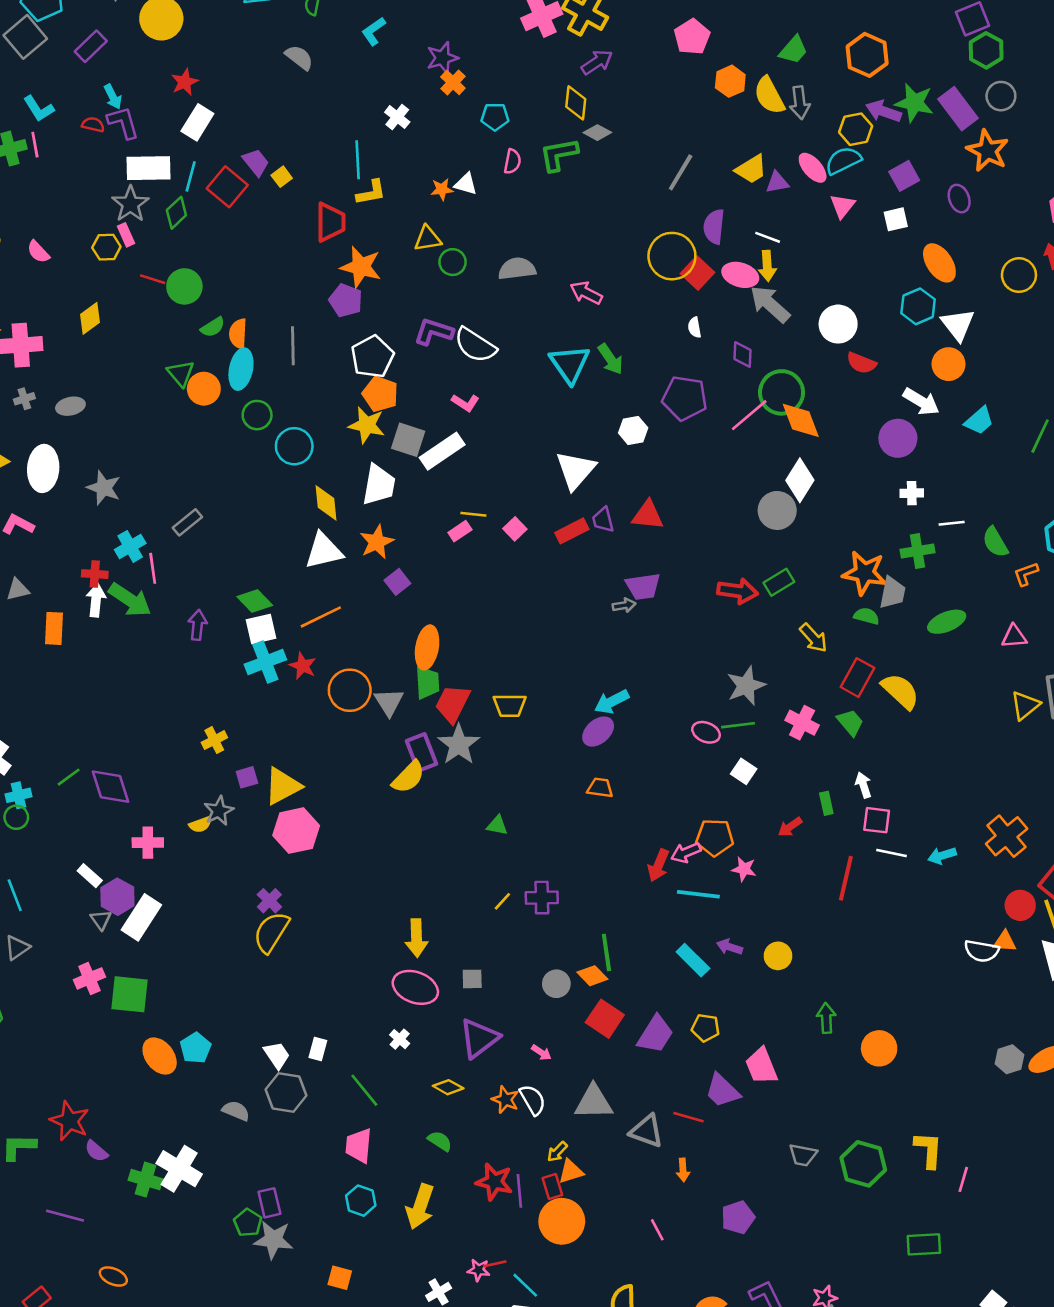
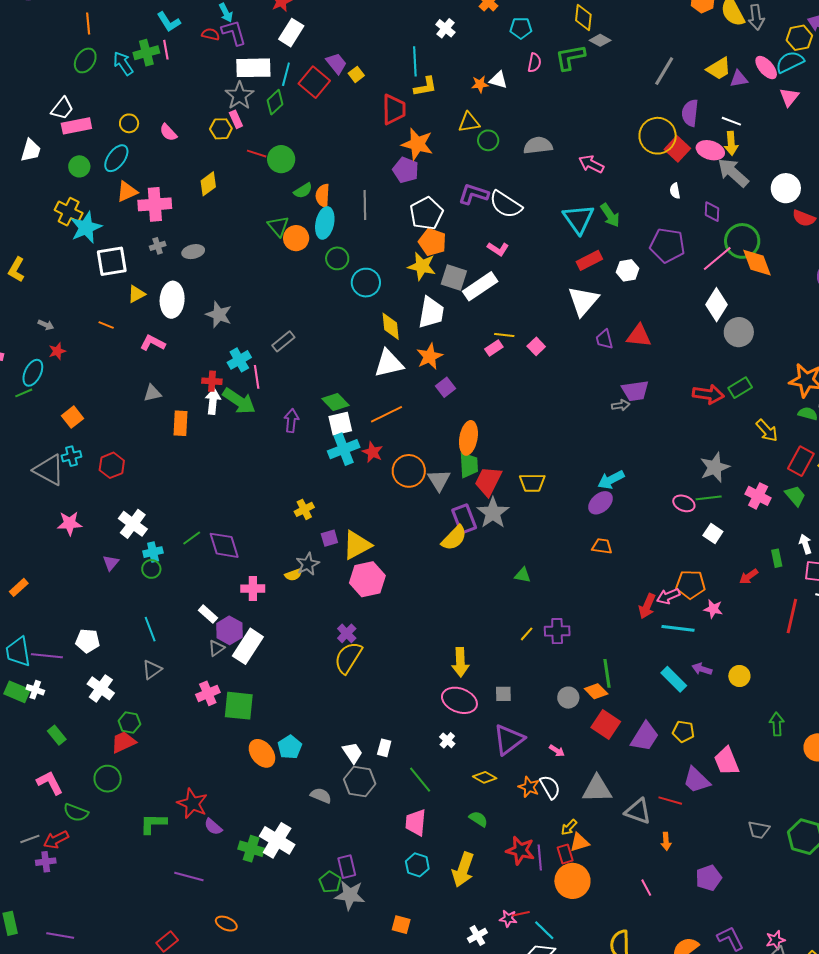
white diamond: (800, 480) -> (716, 305), moved
red rectangle: (572, 531) -> (589, 260), moved
gray triangle: (101, 920) -> (217, 648), turned 30

